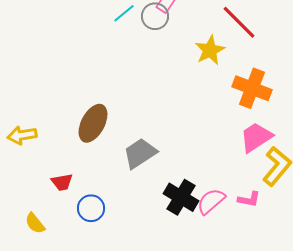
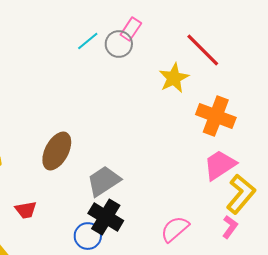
black cross: (181, 197) -> (106, 217), moved
pink L-shape: (249, 199) -> (230, 227), moved, turned -65
blue circle: (91, 208) -> (88, 236), moved

